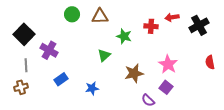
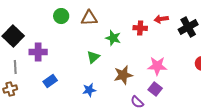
purple cross: (49, 50) -> (38, 52), turned -30
pink star: (168, 64) -> (157, 66), turned -30
blue star: (92, 88) -> (89, 90), moved

